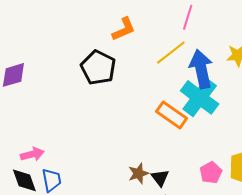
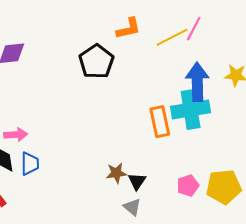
yellow line: (171, 53) -> (172, 37), moved
cyan cross: (200, 97) -> (191, 110), turned 33
orange rectangle: (172, 115) -> (160, 122), turned 32

